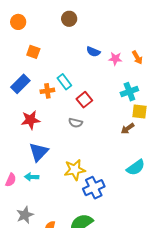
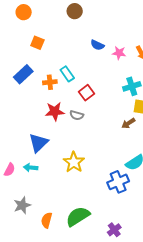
red star: (31, 120) -> (55, 111), moved
yellow star: (75, 170) -> (74, 162), turned -30
blue cross: (94, 188) -> (118, 182), moved

